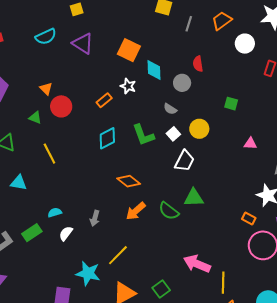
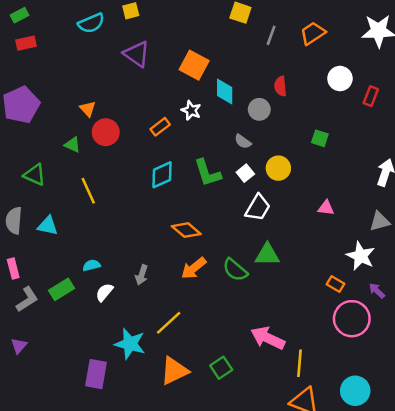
cyan semicircle: (46, 37) -> (91, 23), moved
white circle: (245, 44) -> (340, 79), moved
pink triangle: (250, 143) -> (326, 208), moved

